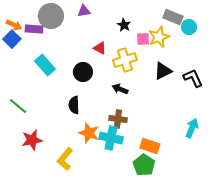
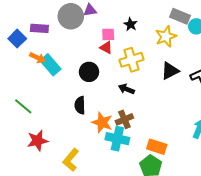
gray circle: (51, 16) -> (71, 16), moved
orange arrow: (14, 25) -> (37, 58), moved
pink square: (143, 39) -> (108, 34), moved
brown cross: (118, 119) -> (124, 119), turned -30
orange star: (89, 133) -> (102, 122), moved

